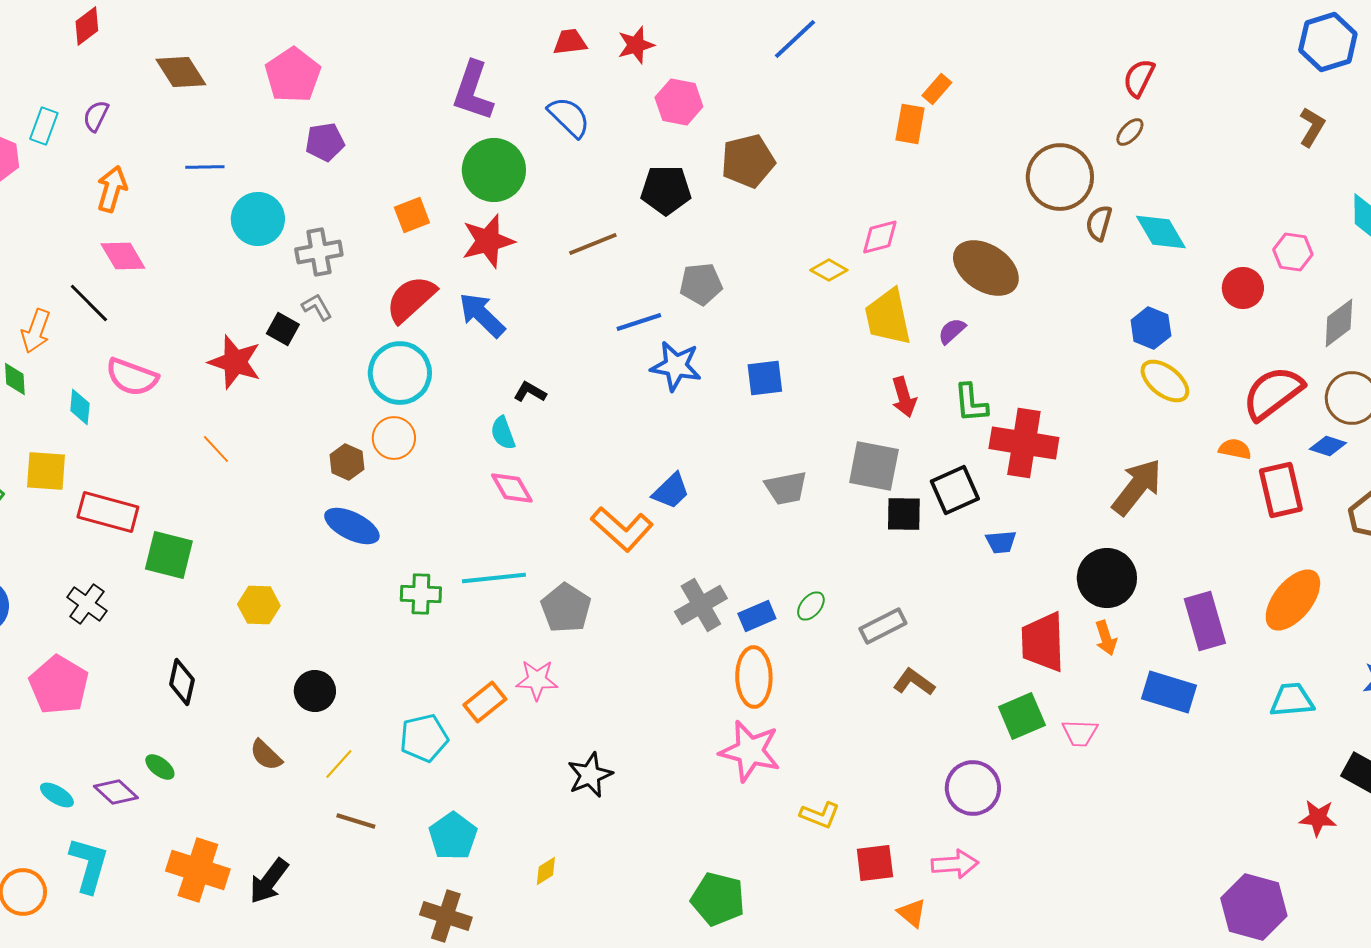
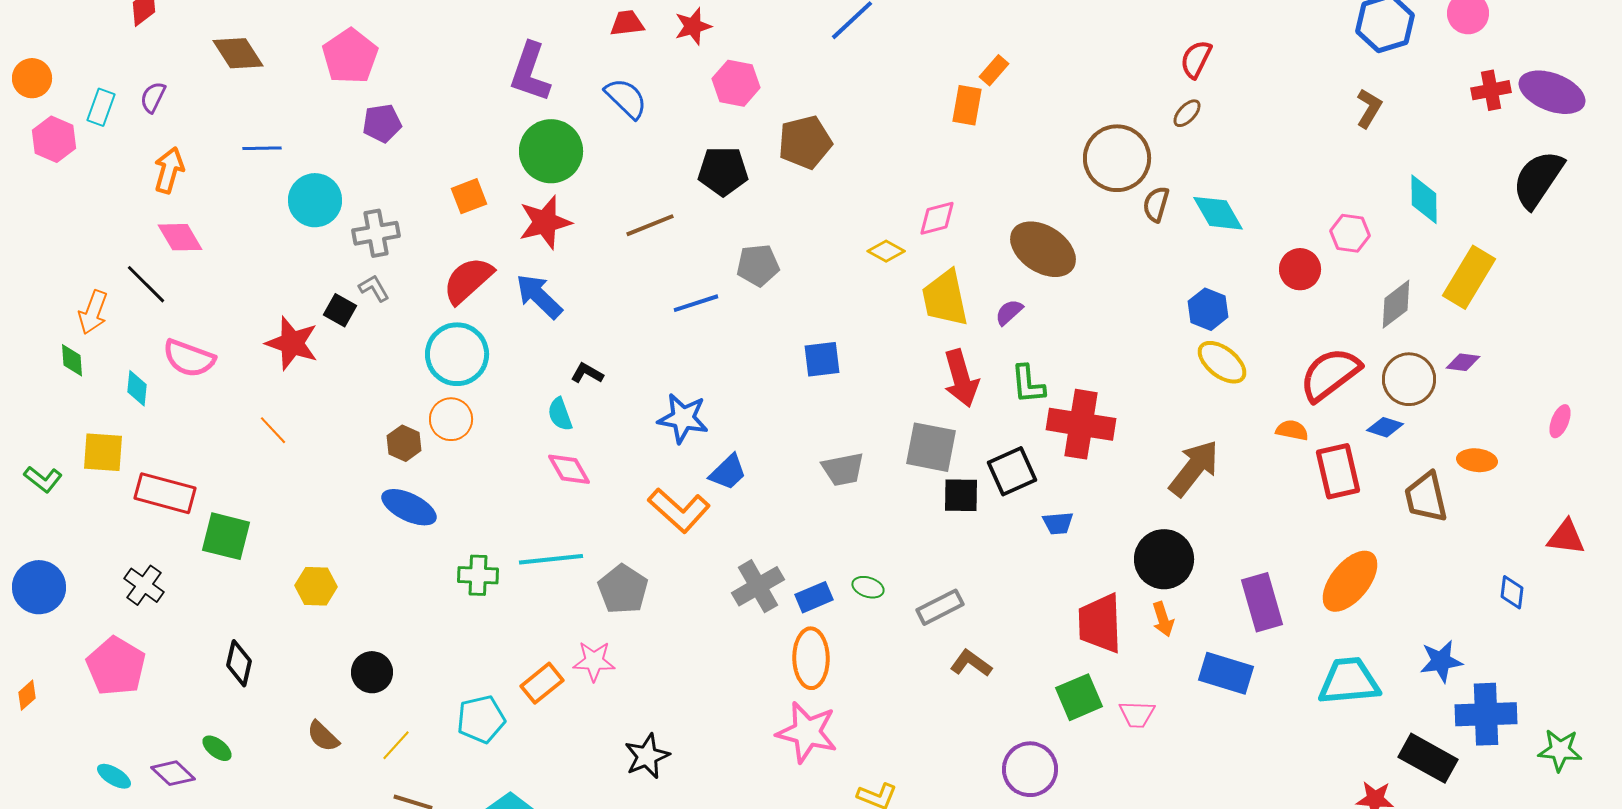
blue star: (676, 366) -> (683, 418), moved
red arrow: (904, 397) -> (961, 378), size x1.4
green ellipse: (811, 606) -> (868, 587), turned 68
cyan trapezoid: (1292, 700) -> (1349, 681), size x1.4

